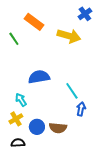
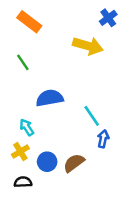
orange rectangle: (34, 22) -> (29, 22), moved
green line: (14, 39) -> (23, 62), moved
brown semicircle: (58, 128) -> (74, 163), turned 138

